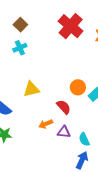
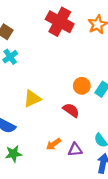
orange arrow: (46, 124) -> (53, 144), moved
purple triangle: (64, 132) -> (75, 150), moved

